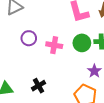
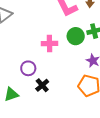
purple circle: (29, 38) -> (28, 68), moved

